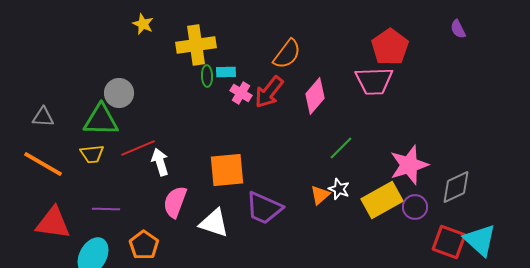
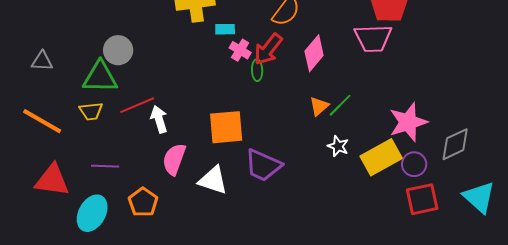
green ellipse: (207, 76) -> (257, 70), moved
gray triangle: (43, 117) -> (42, 61), moved
orange triangle: (320, 195) -> (319, 106), moved
red square: (449, 242) -> (422, 199), moved, turned -32

